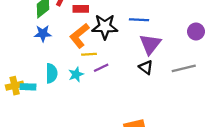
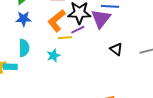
purple triangle: (150, 44) -> (101, 19), moved
purple line: (101, 68) -> (78, 30), moved
cyan semicircle: (52, 73) -> (24, 48), moved

